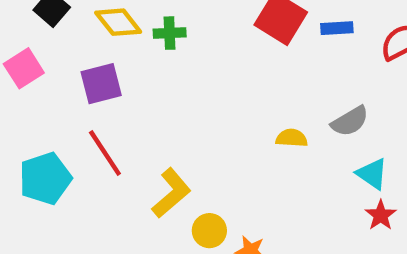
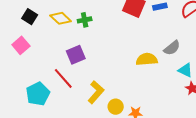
purple square: (101, 84) -> (76, 55), moved
yellow semicircle: (292, 138) -> (147, 59), size x1.5

